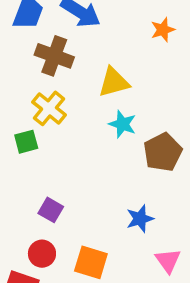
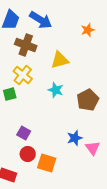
cyan star: (122, 124) -> (56, 90), moved
red circle: (42, 254) -> (28, 154), moved
pink triangle: (168, 261) -> (93, 148), moved

